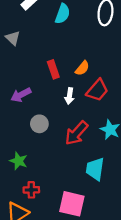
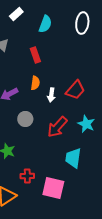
orange semicircle: (82, 68) -> (35, 83), moved, turned -32
red rectangle: (53, 69) -> (35, 55), moved
red cross: (31, 190) -> (27, 176), moved

